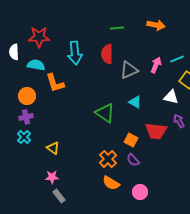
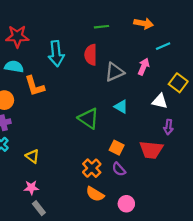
cyan line: (177, 59) -> (163, 46), moved
purple arrow: (179, 121) -> (168, 127), turned -144
red trapezoid: (156, 131) -> (151, 150), moved

